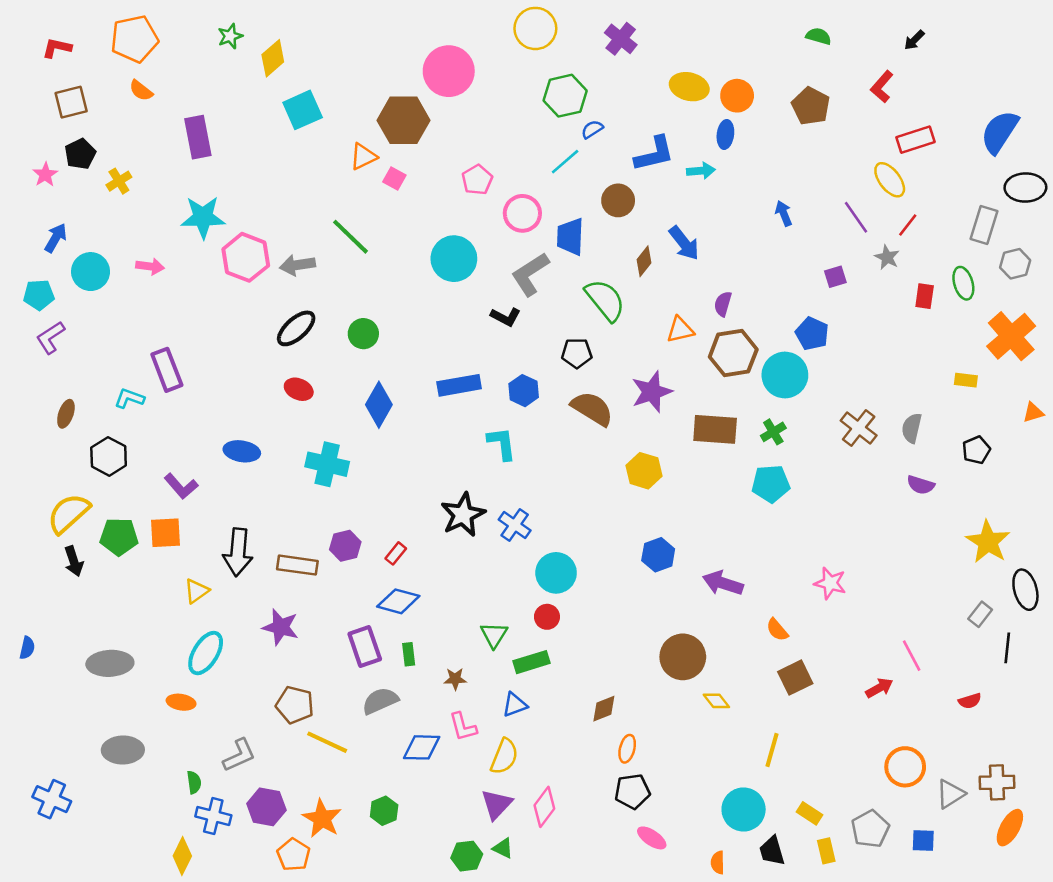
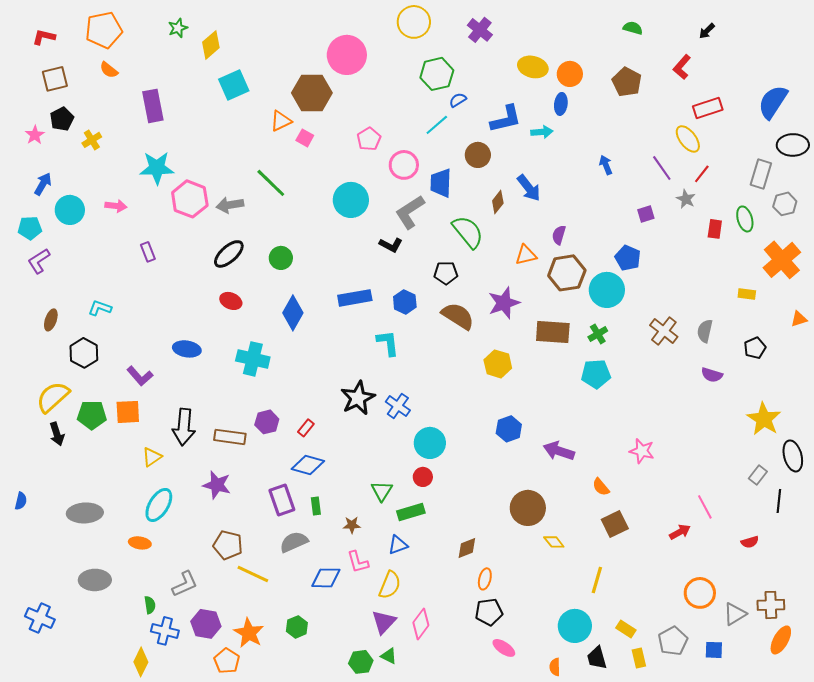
purple rectangle: (167, 370) -> (148, 252), moved, size x0.6

